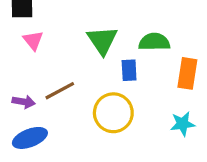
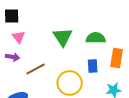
blue rectangle: (129, 70) -> (93, 66), moved
purple arrow: (24, 102) -> (13, 57), moved

